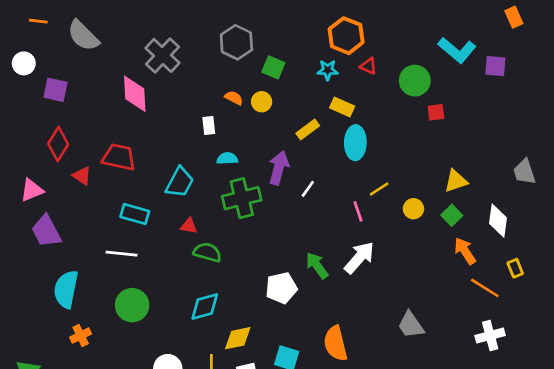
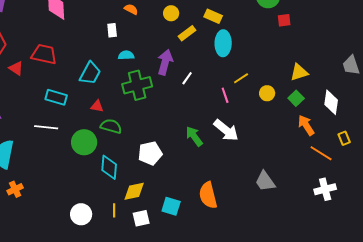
yellow circle: (262, 102) -> (171, 13), moved
white arrow: (359, 258) -> (226, 130), turned 88
white pentagon: (281, 288) -> (150, 153), moved
green circle: (132, 305) -> (84, 142), moved
cyan diamond: (205, 306) -> (109, 167), turned -70

